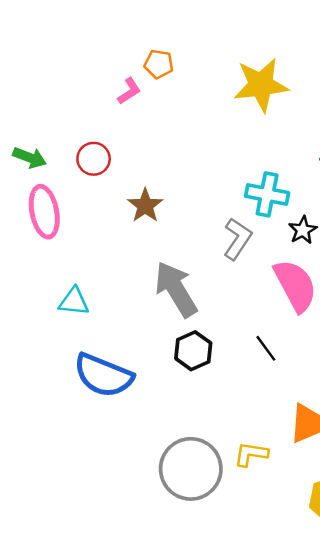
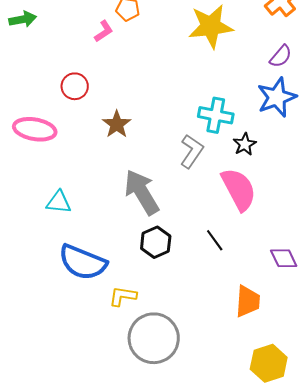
green arrow: (30, 158) -> (23, 19), moved, turned -32
pink ellipse: (44, 212) -> (35, 129), turned -69
yellow L-shape: (251, 454) -> (123, 296), moved

